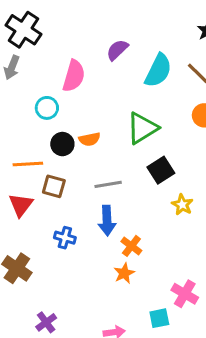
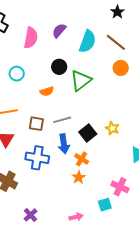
pink semicircle: (74, 76) -> (31, 38), moved
black circle: (62, 144) -> (59, 67), moved
black square: (161, 170) -> (88, 133), moved
brown square: (54, 186) -> (36, 124), moved
blue cross: (65, 238) -> (37, 158), size x1.6

